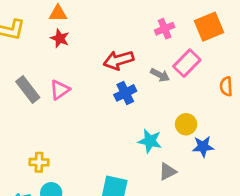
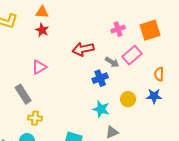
gray rectangle: (28, 89) -> (23, 94), moved
blue cross: (125, 93) -> (100, 78), moved
blue star: (203, 147) -> (154, 96), moved
yellow cross: (39, 162) -> (35, 118), moved

